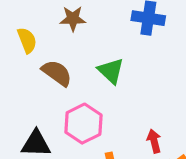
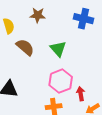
pink hexagon: (83, 124) -> (61, 81), moved

